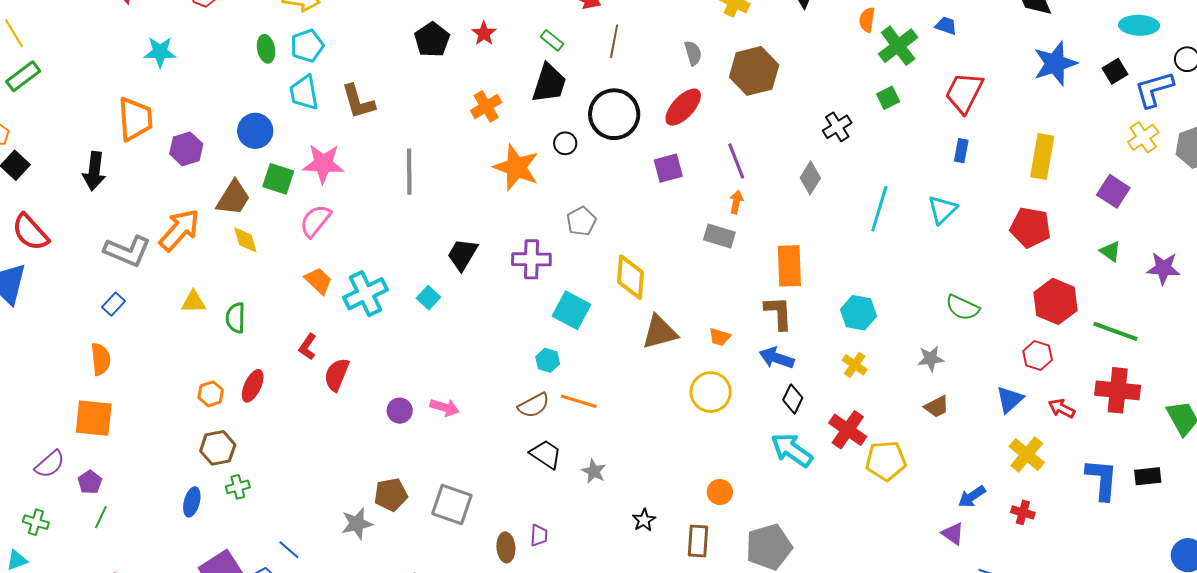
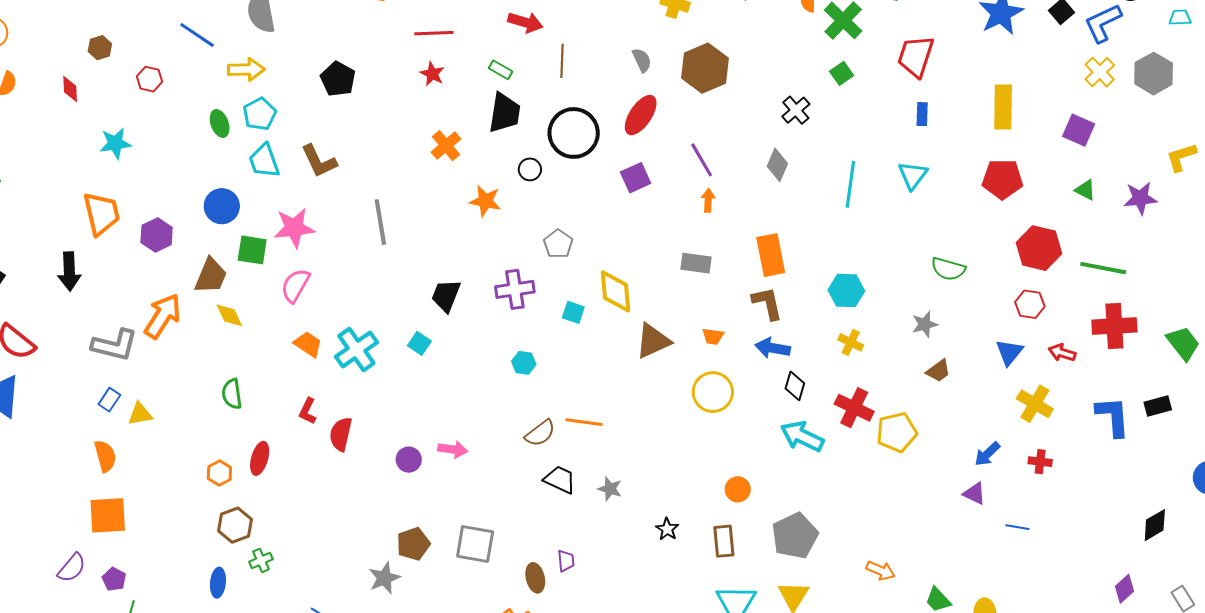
black pentagon: (432, 40) -> (338, 79), moved
orange star: (516, 167) -> (485, 201), size x0.7
gray rectangle: (719, 236) -> (696, 263), moved
yellow triangle: (193, 302) -> (140, 414), moved
cyan square: (572, 310) -> (573, 312), moved, size x0.6
cyan hexagon: (548, 360) -> (524, 363), moved

